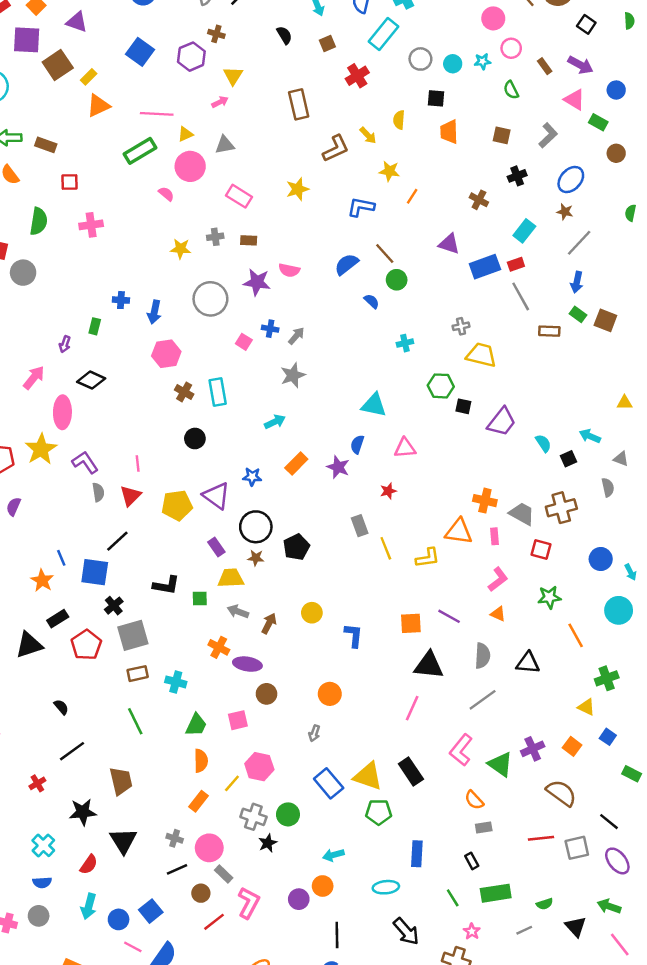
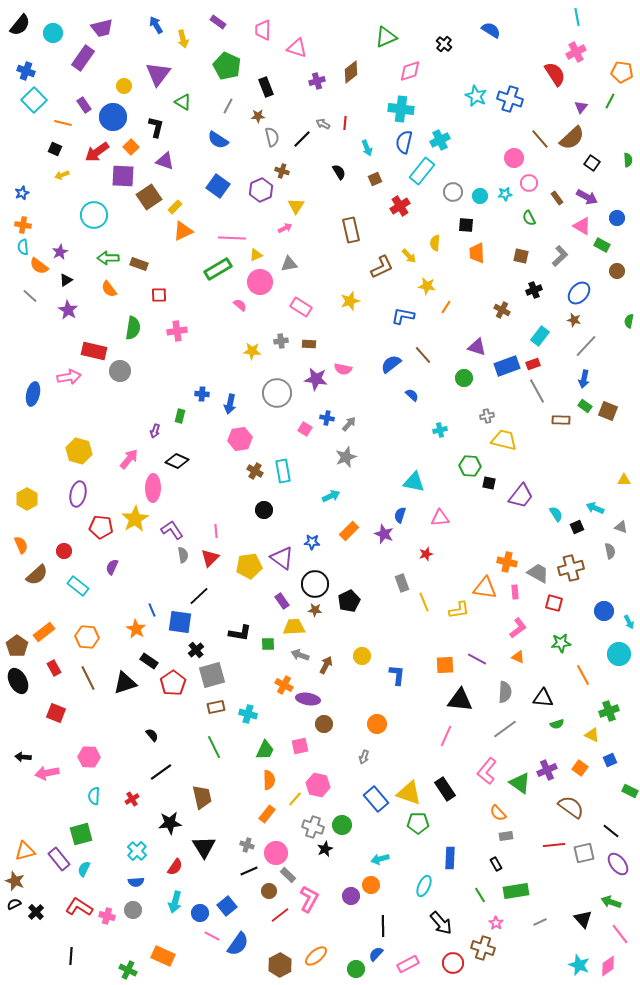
green circle: (397, 280) -> (464, 378), moved
black rectangle: (58, 619) -> (149, 661), turned 66
blue square: (608, 737) -> (610, 760), turned 32
cyan ellipse: (386, 887) -> (424, 886), turned -60
green semicircle: (545, 904) -> (557, 724), moved

